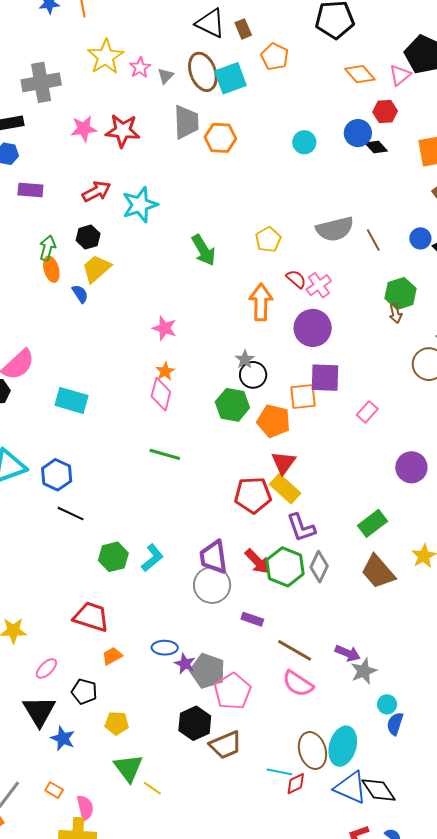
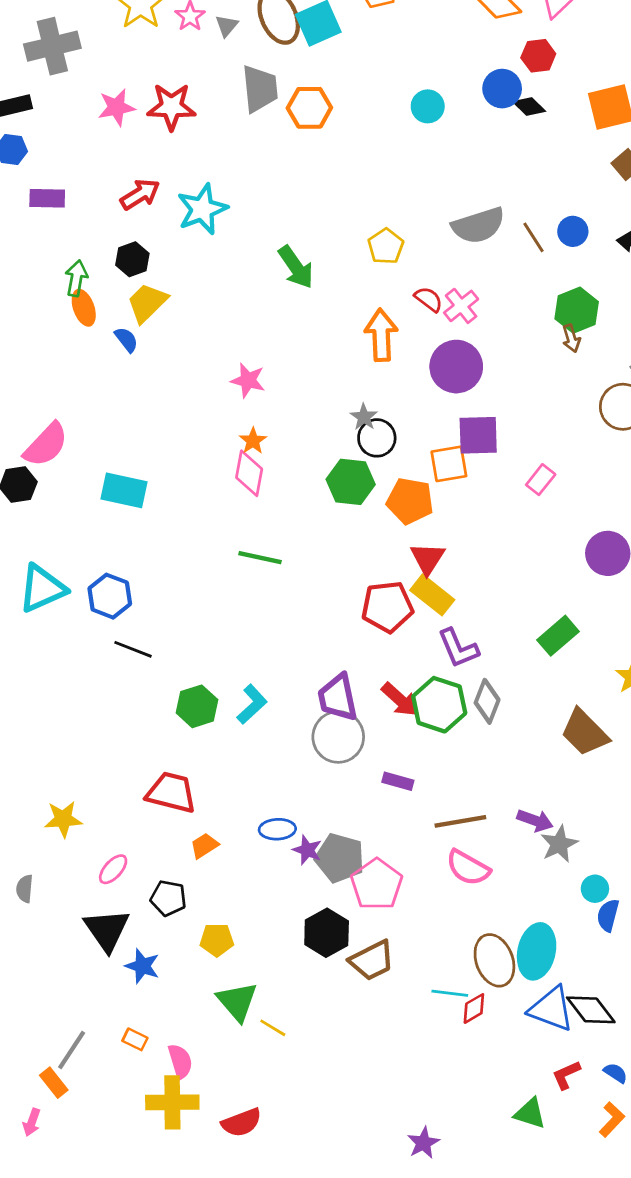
blue circle: (420, 238) -> (573, 231), moved
brown trapezoid: (378, 572) -> (585, 733), moved
brown line: (295, 650) -> (460, 821), turned -36

